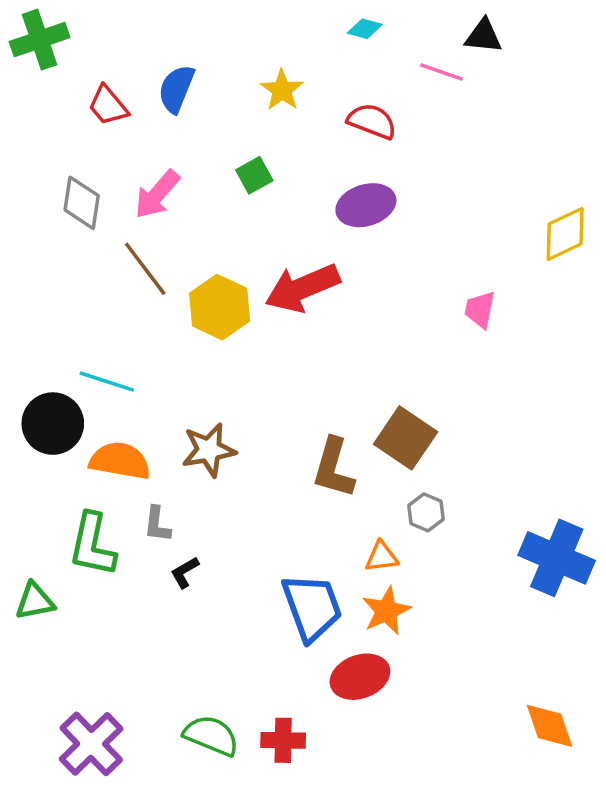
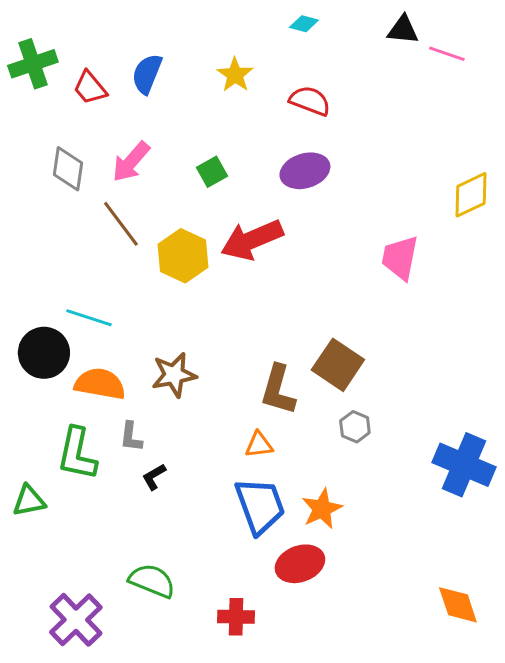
green cross: (40, 40) -> (33, 64), moved
pink line: (442, 72) -> (447, 54), moved
green square: (254, 175) -> (212, 172), moved
pink trapezoid: (480, 310) -> (400, 258), size x1.4
orange triangle: (382, 557) -> (259, 445), moved
green semicircle: (211, 735) -> (152, 581), moved

